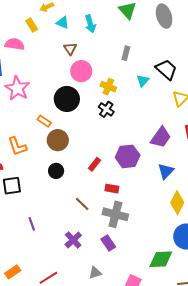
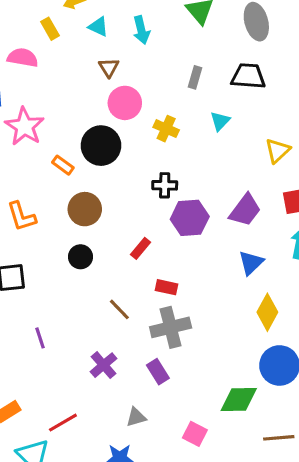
black trapezoid: (166, 69) -> (248, 76), moved, turned -40
black cross: (106, 109) -> (165, 185), moved, turned -35
orange rectangle: (44, 121) -> (63, 165), moved
purple hexagon: (128, 156) -> (190, 218), moved
gray cross: (115, 214) -> (171, 327), turned -30

